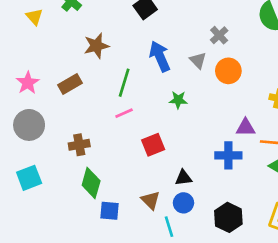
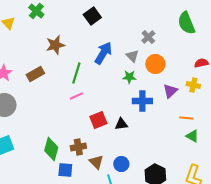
blue arrow: (160, 56) -> (103, 53), turned 55
green star: (178, 100) -> (129, 77), moved
purple triangle: (246, 128) -> (170, 91), moved, turned -42
brown cross: (79, 145) -> (78, 147), moved
blue cross: (228, 155) -> (142, 101), moved
black triangle: (183, 178) -> (121, 124), moved

